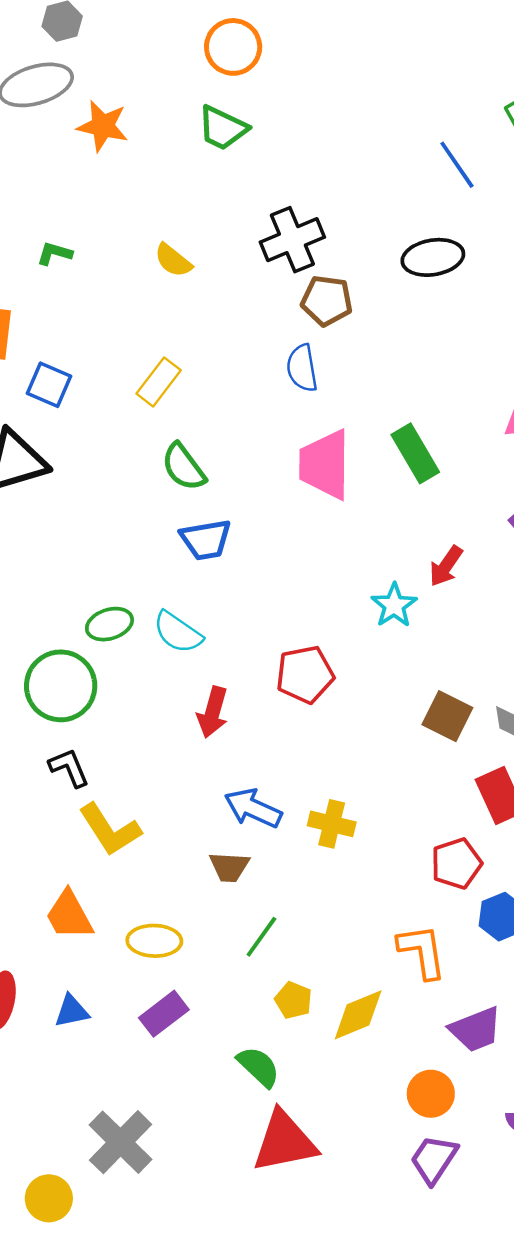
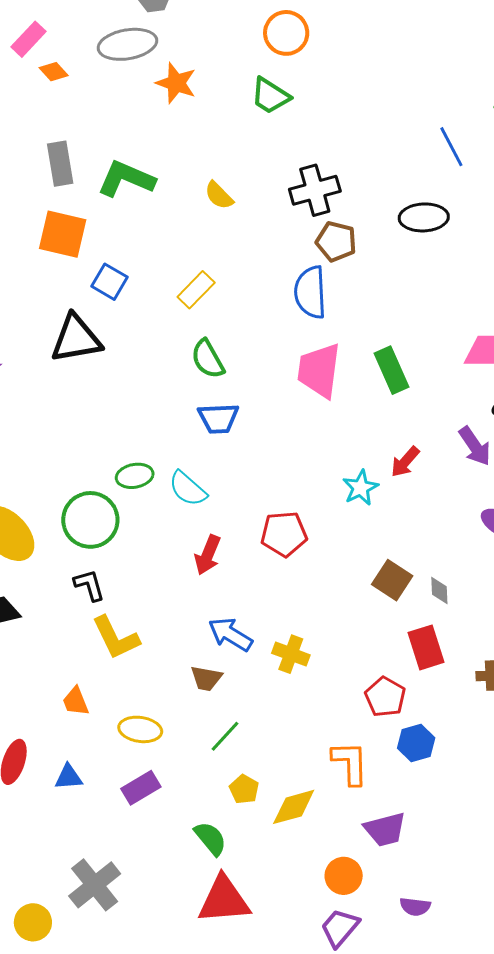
green L-shape: (54, 253) -> (126, 179), size x2.0
blue semicircle: (302, 368) -> (310, 292), size x1.4
red pentagon: (456, 863) -> (385, 697), turned -30
orange trapezoid: (69, 915) -> (76, 701), size x0.7

